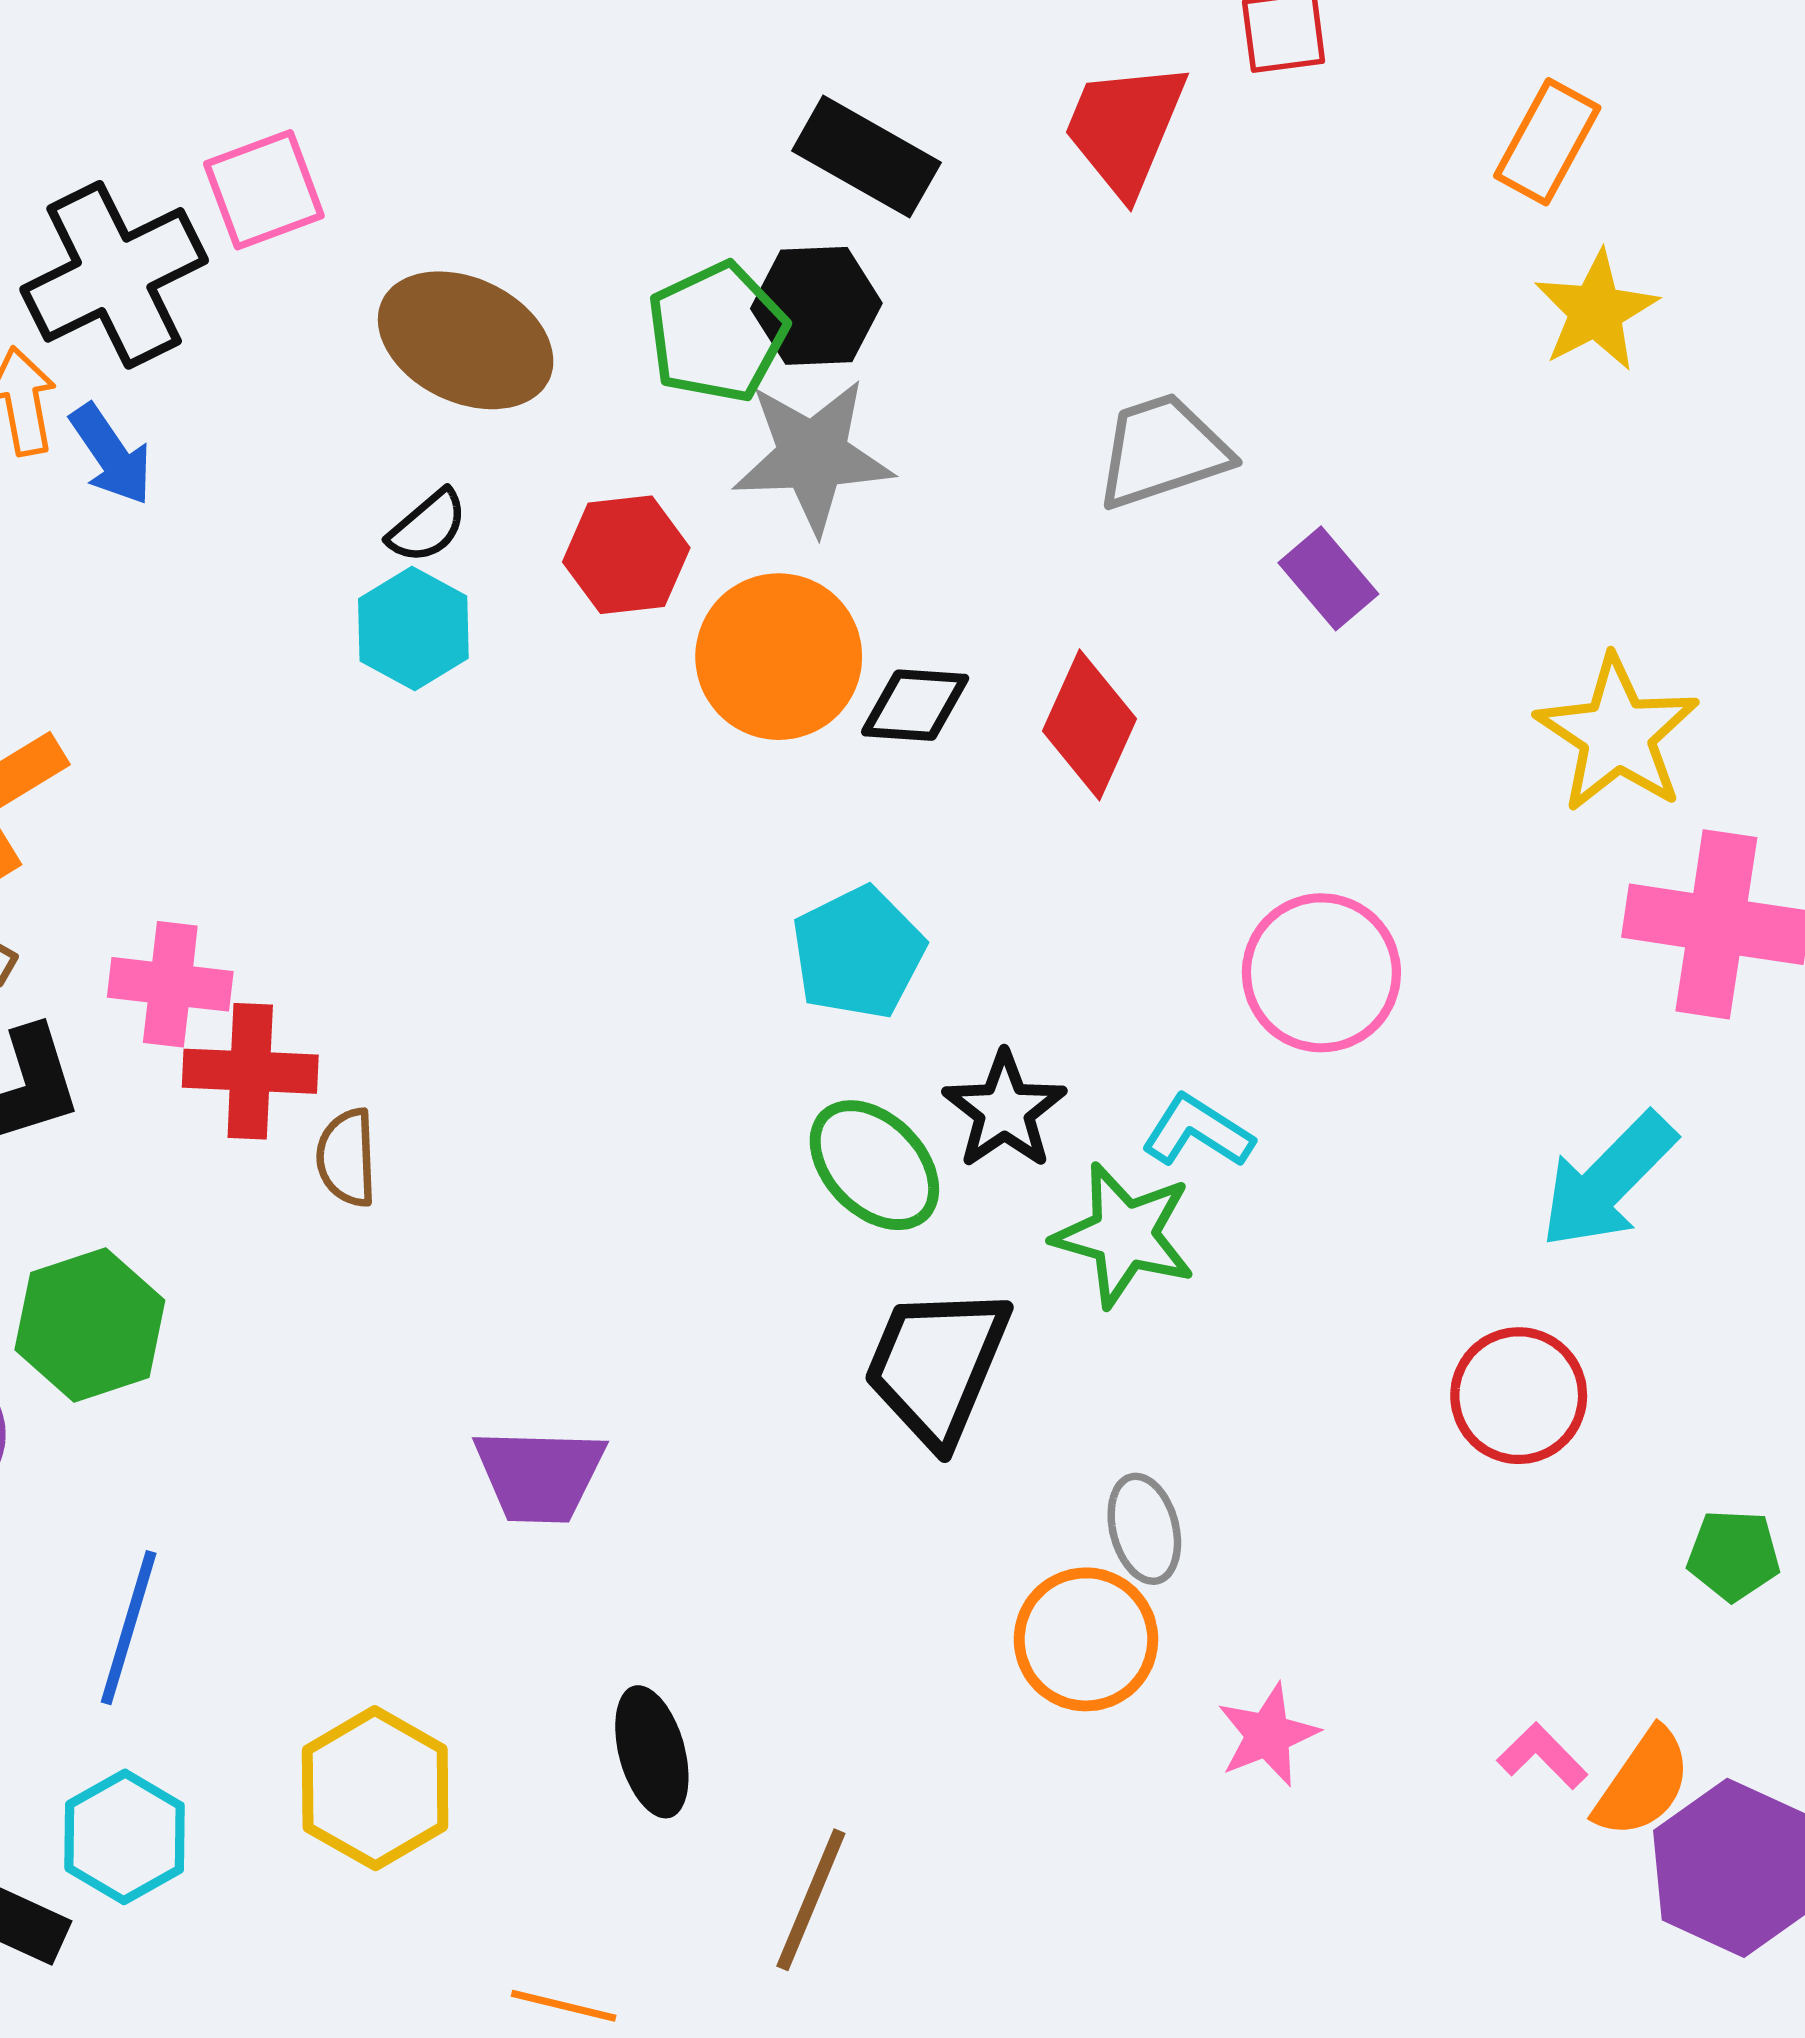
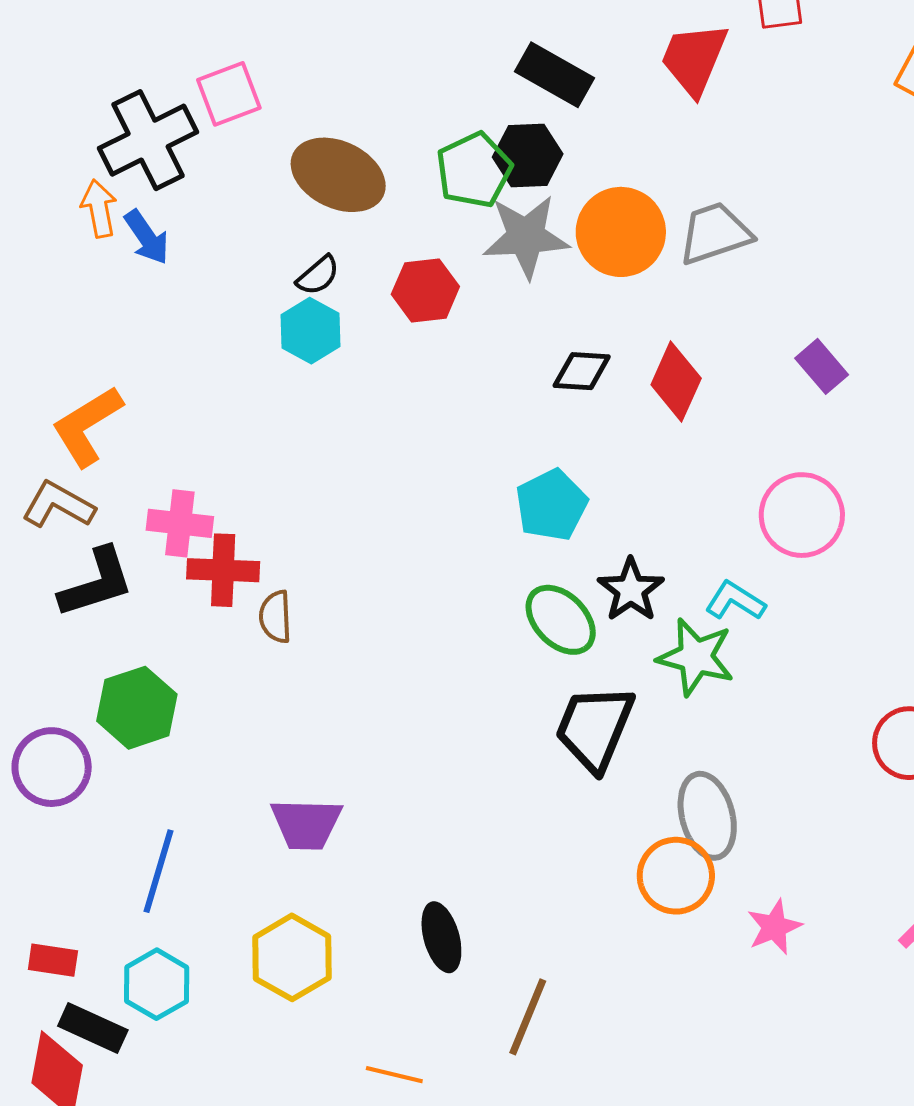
purple rectangle: (1328, 578) -> (822, 366), moved
orange circle: (779, 657) -> (621, 232), moved
purple trapezoid: (540, 1475) -> (306, 824), moved
gray ellipse: (1144, 1529) -> (707, 816), size x1.5

